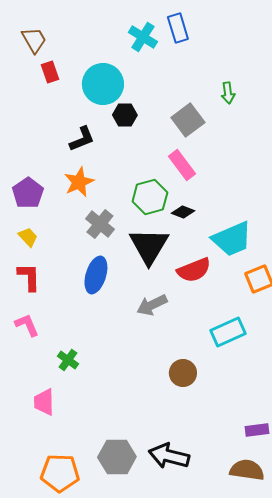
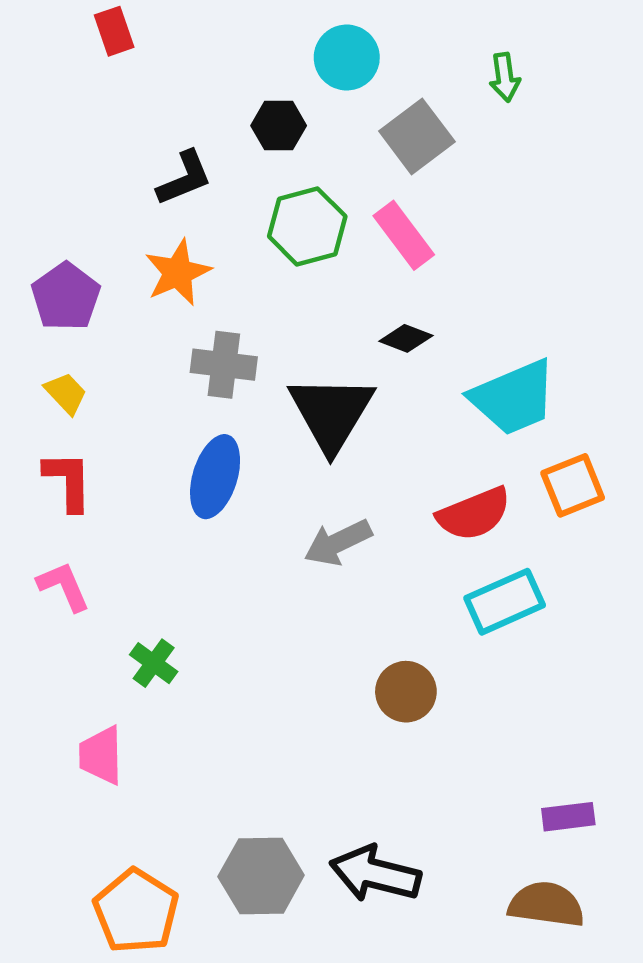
cyan circle: (103, 84) -> (347, 57), moved, size x0.7
green hexagon: (150, 197) -> (307, 226), moved
gray cross: (100, 224) -> (224, 365), turned -32
red semicircle: (194, 270) -> (474, 514), moved
orange pentagon: (60, 473) -> (136, 911), turned 30

